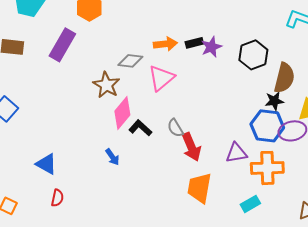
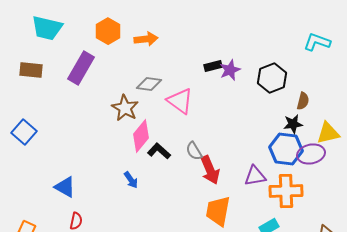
orange arrow: (165, 44) -> (146, 39), moved
pink triangle: (161, 78) -> (180, 101), turned -44
brown semicircle: (284, 78) -> (303, 101), size x0.6

